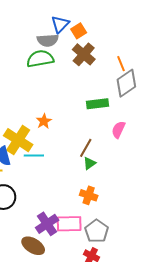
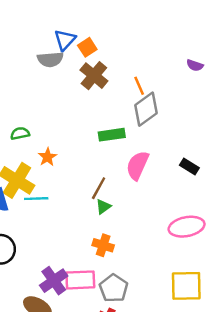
green semicircle: (40, 59) -> (20, 133), moved, size x0.6
pink semicircle: (118, 130) -> (137, 165), size x1.4

